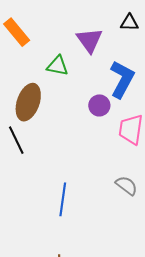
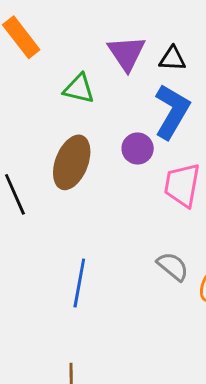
black triangle: (129, 23) -> (172, 59), moved
brown ellipse: (28, 102) -> (72, 162), moved

